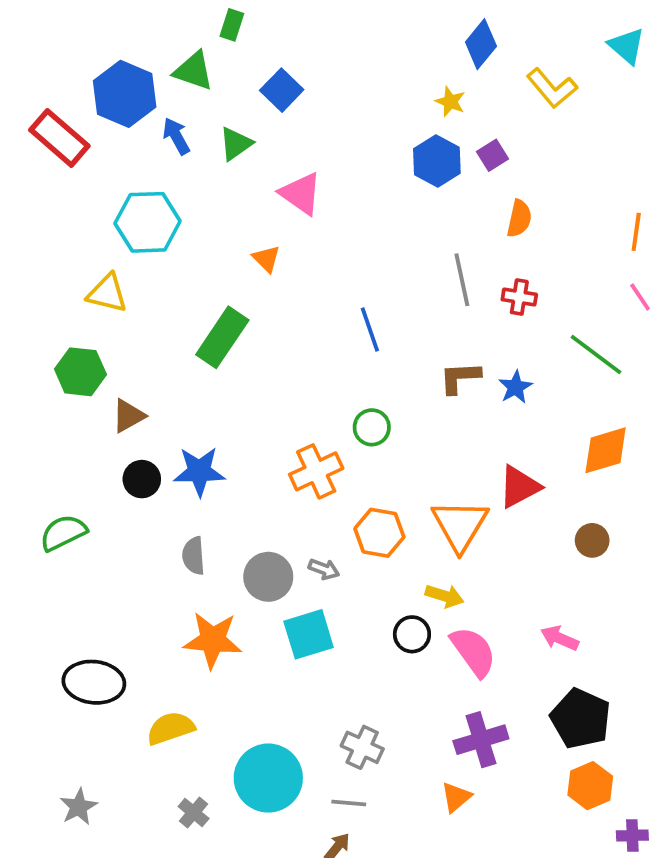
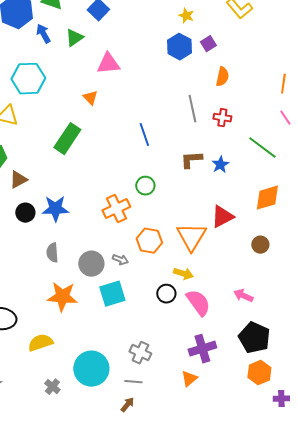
pink triangle: (301, 194) -> (108, 64), turned -40

